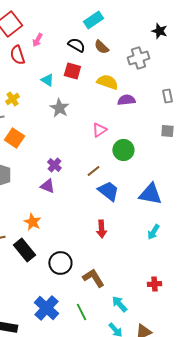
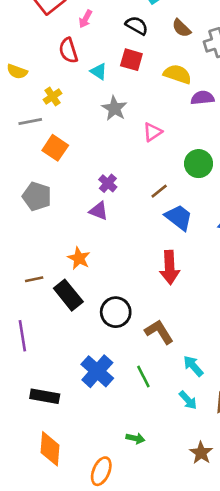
brown semicircle: (101, 47) -> (181, 28), moved
red semicircle: (17, 55) -> (68, 50), moved
pink triangle: (99, 130) -> (153, 132), moved
red arrow: (101, 229) -> (170, 267), size x1.4

